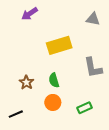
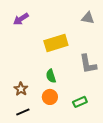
purple arrow: (30, 14) -> (21, 19), moved
brown star: (26, 82) -> (21, 89), moved
black line: (16, 114) -> (23, 112), moved

